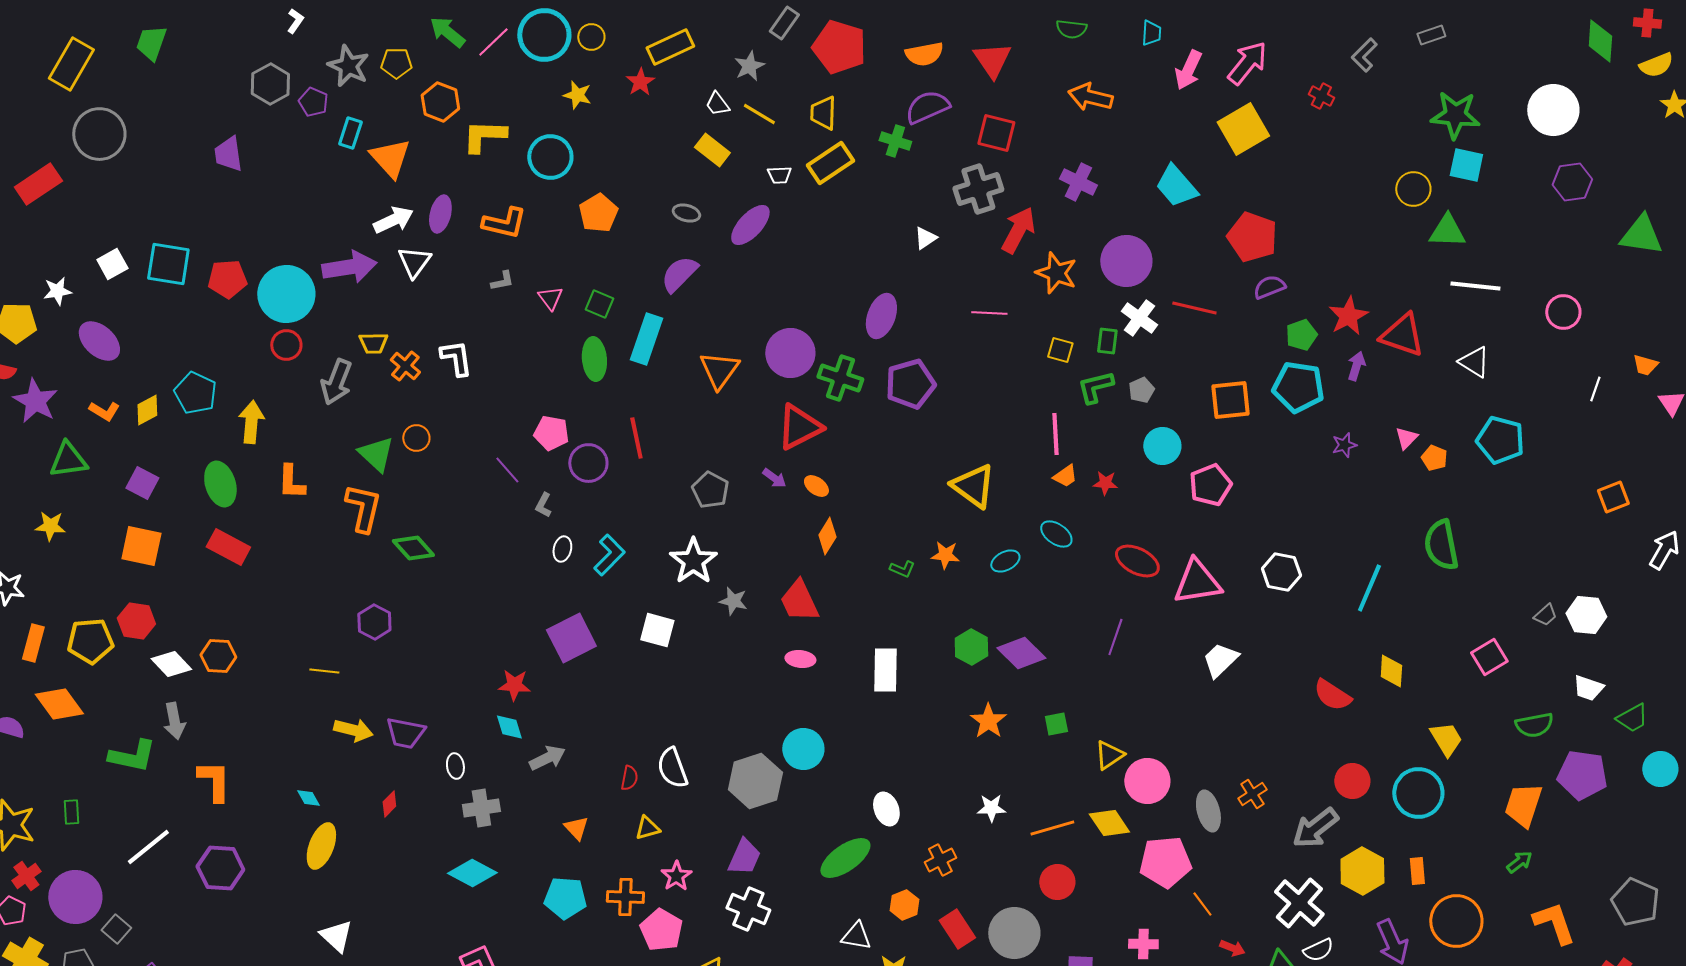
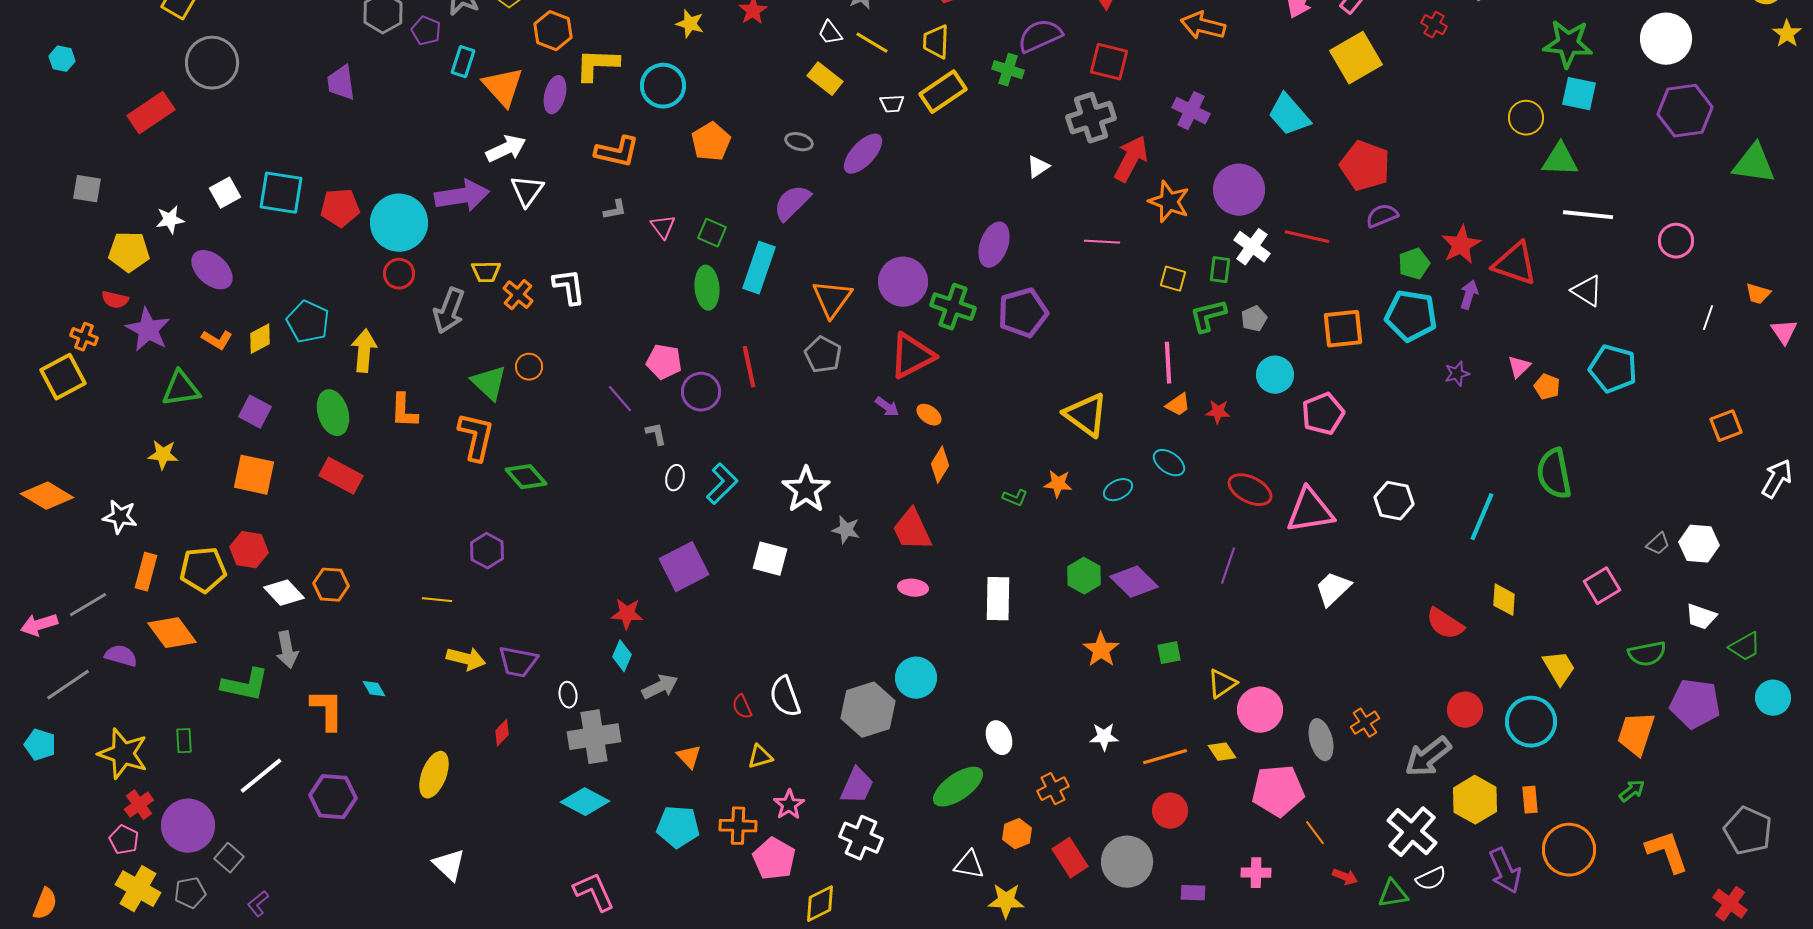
purple hexagon: (1572, 182) -> (1685, 111), size x1.4
purple ellipse: (440, 214) -> (555, 95), moved
gray pentagon: (710, 490) -> (823, 355), moved
gray L-shape: (543, 505) -> (656, 434), turned 140
cyan diamond: (509, 727) -> (622, 656), turned 40
red semicircle: (629, 778) -> (742, 707), turned 145
cyan diamond: (308, 798) -> (374, 689), moved
gray cross: (481, 808) -> (594, 737), size x1.4
yellow diamond: (1109, 823) -> (1222, 752), size x0.7

